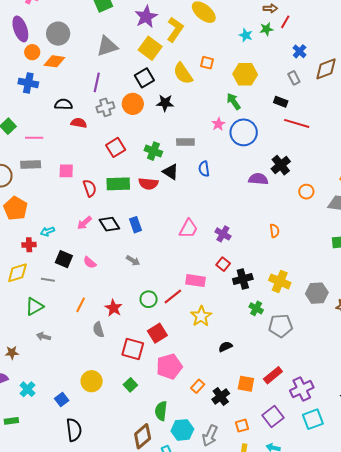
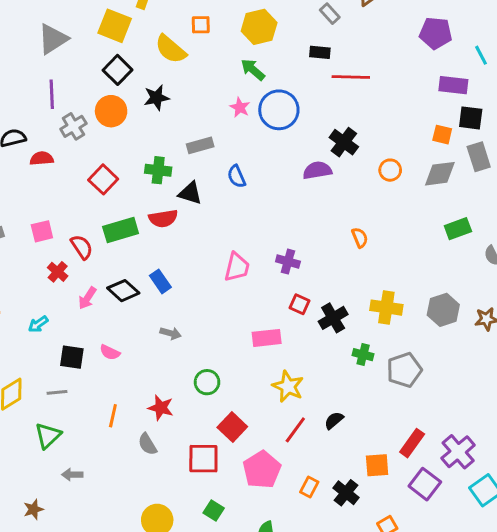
red cross: (29, 245) -> (58, 272), moved, turned -32
red line: (173, 296) -> (295, 430), moved
purple square: (273, 416) -> (425, 484), moved

